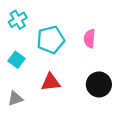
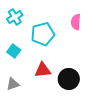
pink semicircle: (89, 39) -> (76, 22), moved
black circle: (99, 84) -> (69, 79), moved

